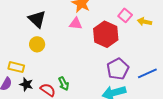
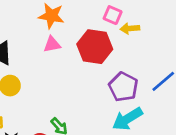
yellow arrow: (144, 22) -> (130, 28), moved

